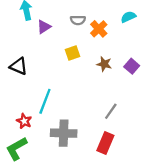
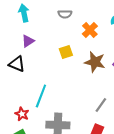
gray semicircle: (78, 20) -> (65, 14), moved
purple triangle: (44, 27) -> (28, 41), moved
brown star: (104, 64) -> (95, 62), size x1.5

